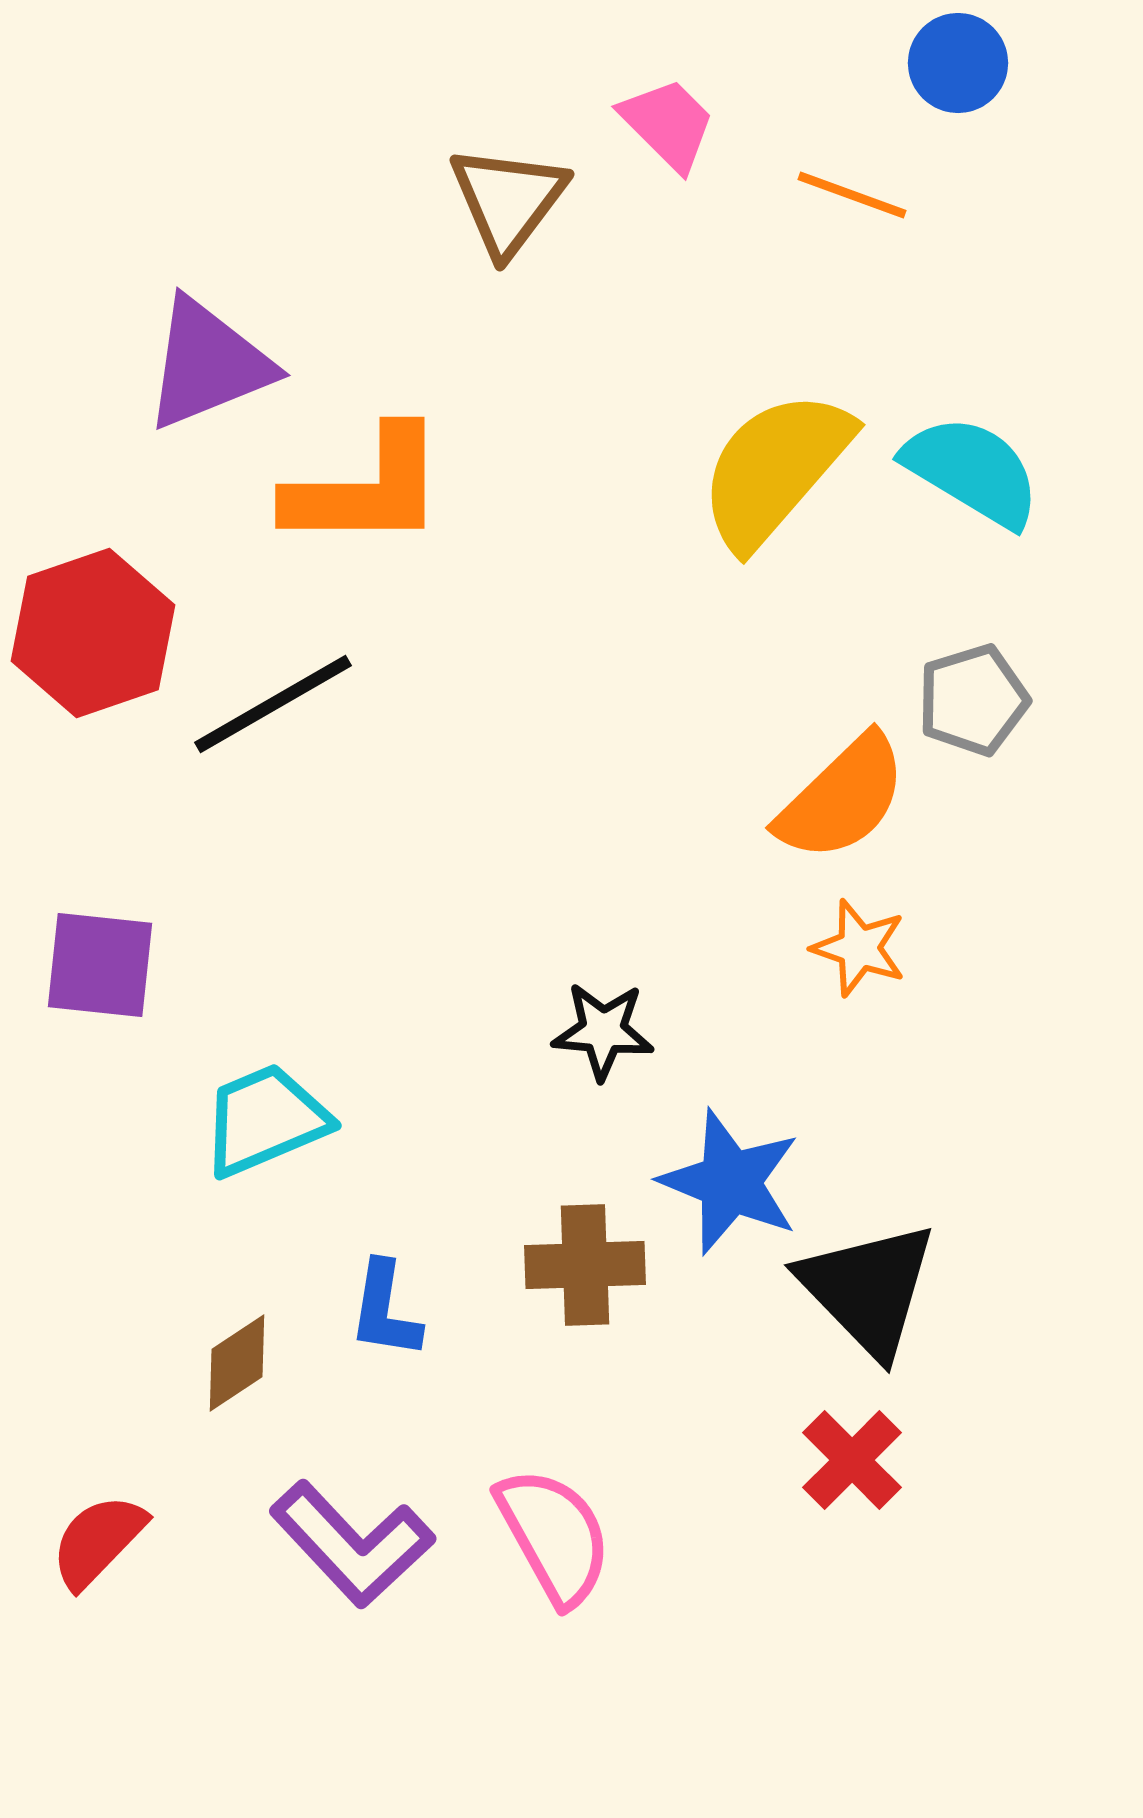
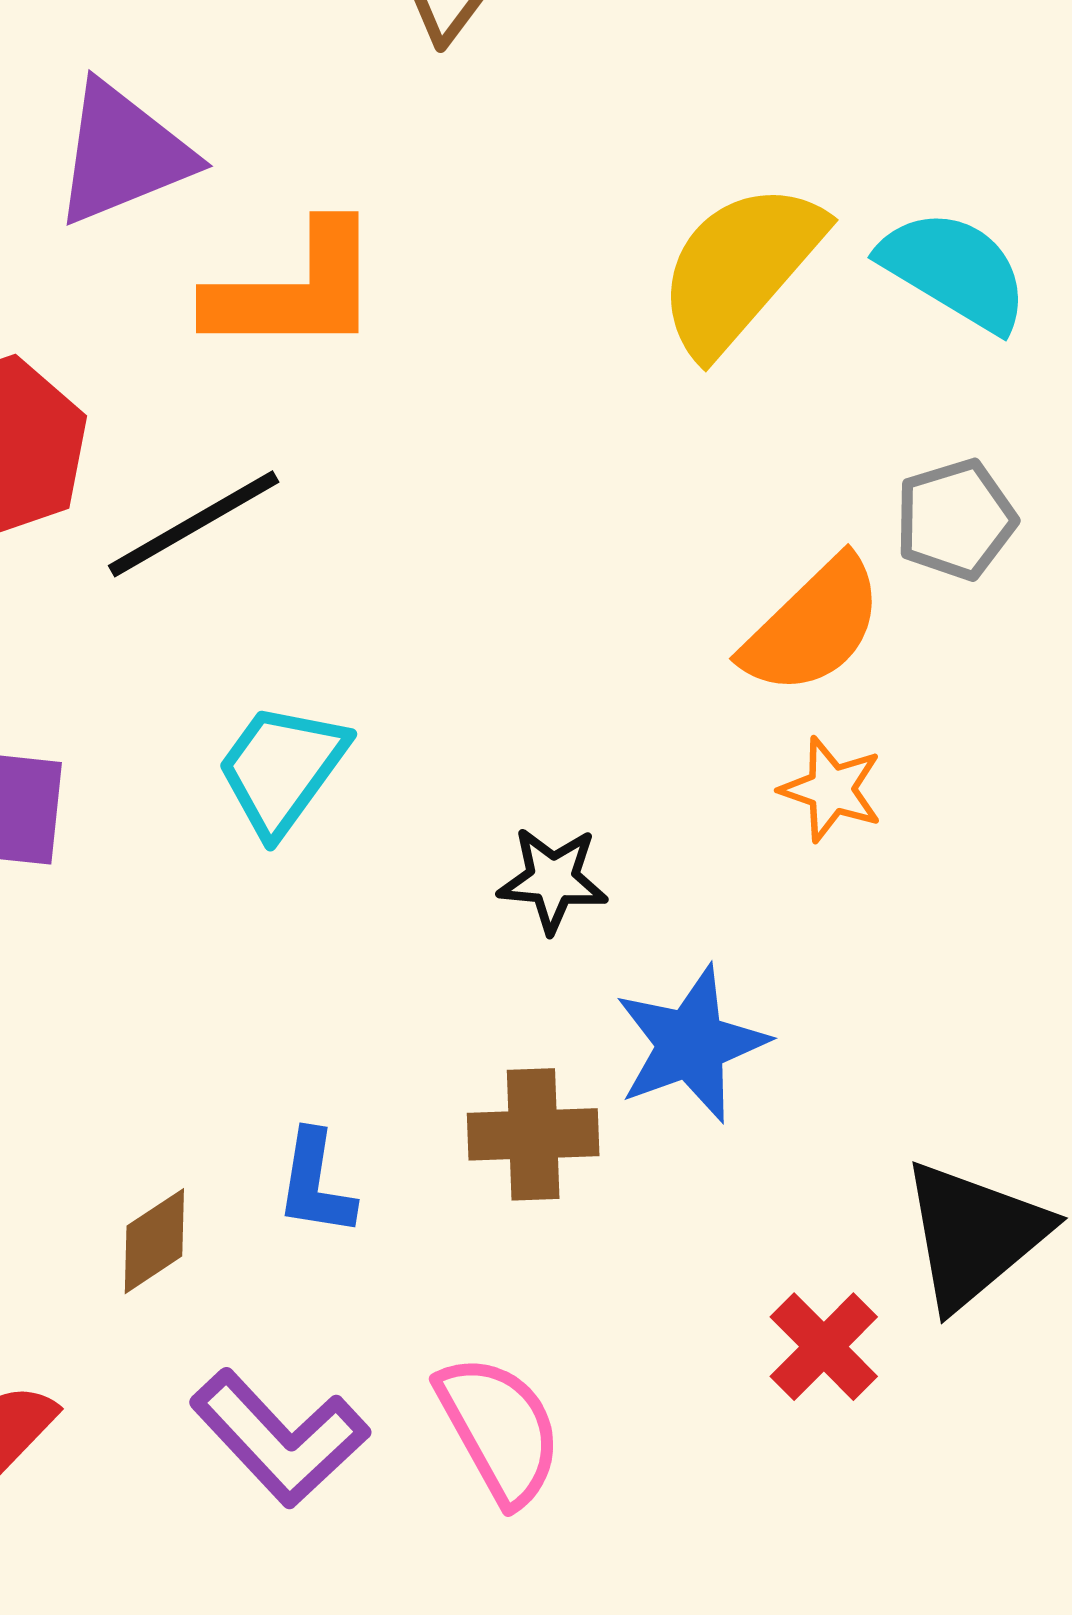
cyan trapezoid: (265, 1120) -> (282, 769), moved, turned -31
blue star: (730, 1182) -> (691, 1044), turned 30
black triangle: (868, 1289) -> (974, 1235), moved, turned 34

